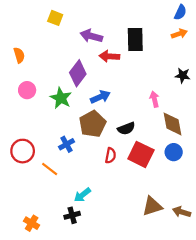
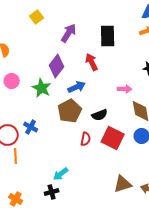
yellow square: (55, 18) -> (37, 17), turned 32
purple arrow: (91, 36) -> (69, 33), turned 108
red arrow: (109, 56) -> (92, 62), moved, turned 60
pink arrow: (154, 99) -> (125, 89), turned 104
blue cross: (67, 144) -> (31, 127), moved, turned -32
orange line: (50, 169) -> (16, 156), moved, turned 49

